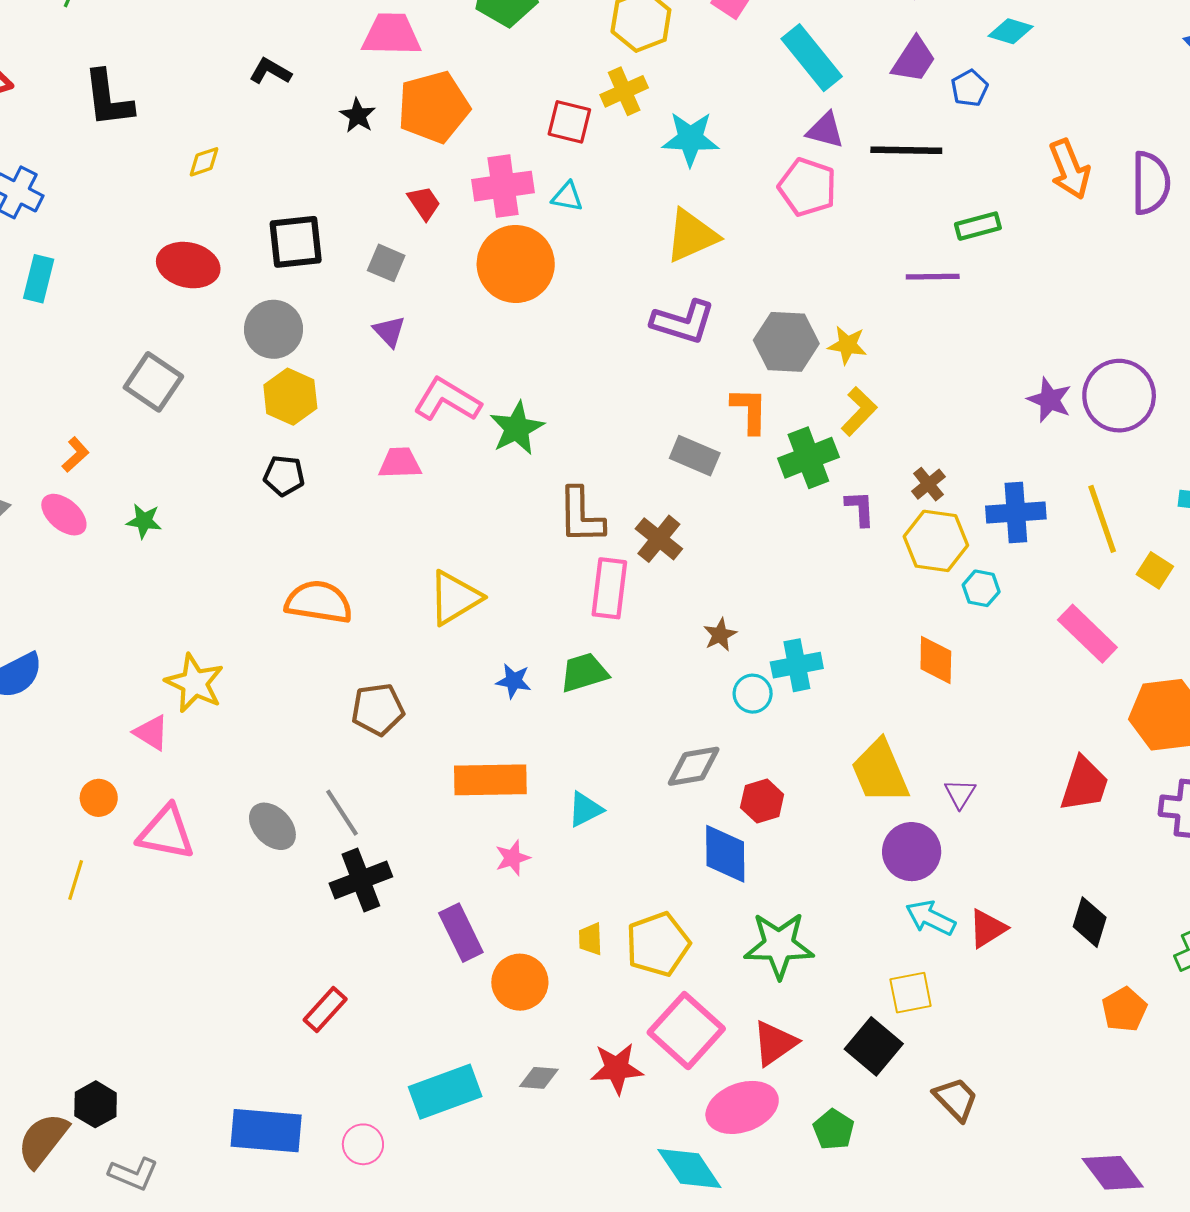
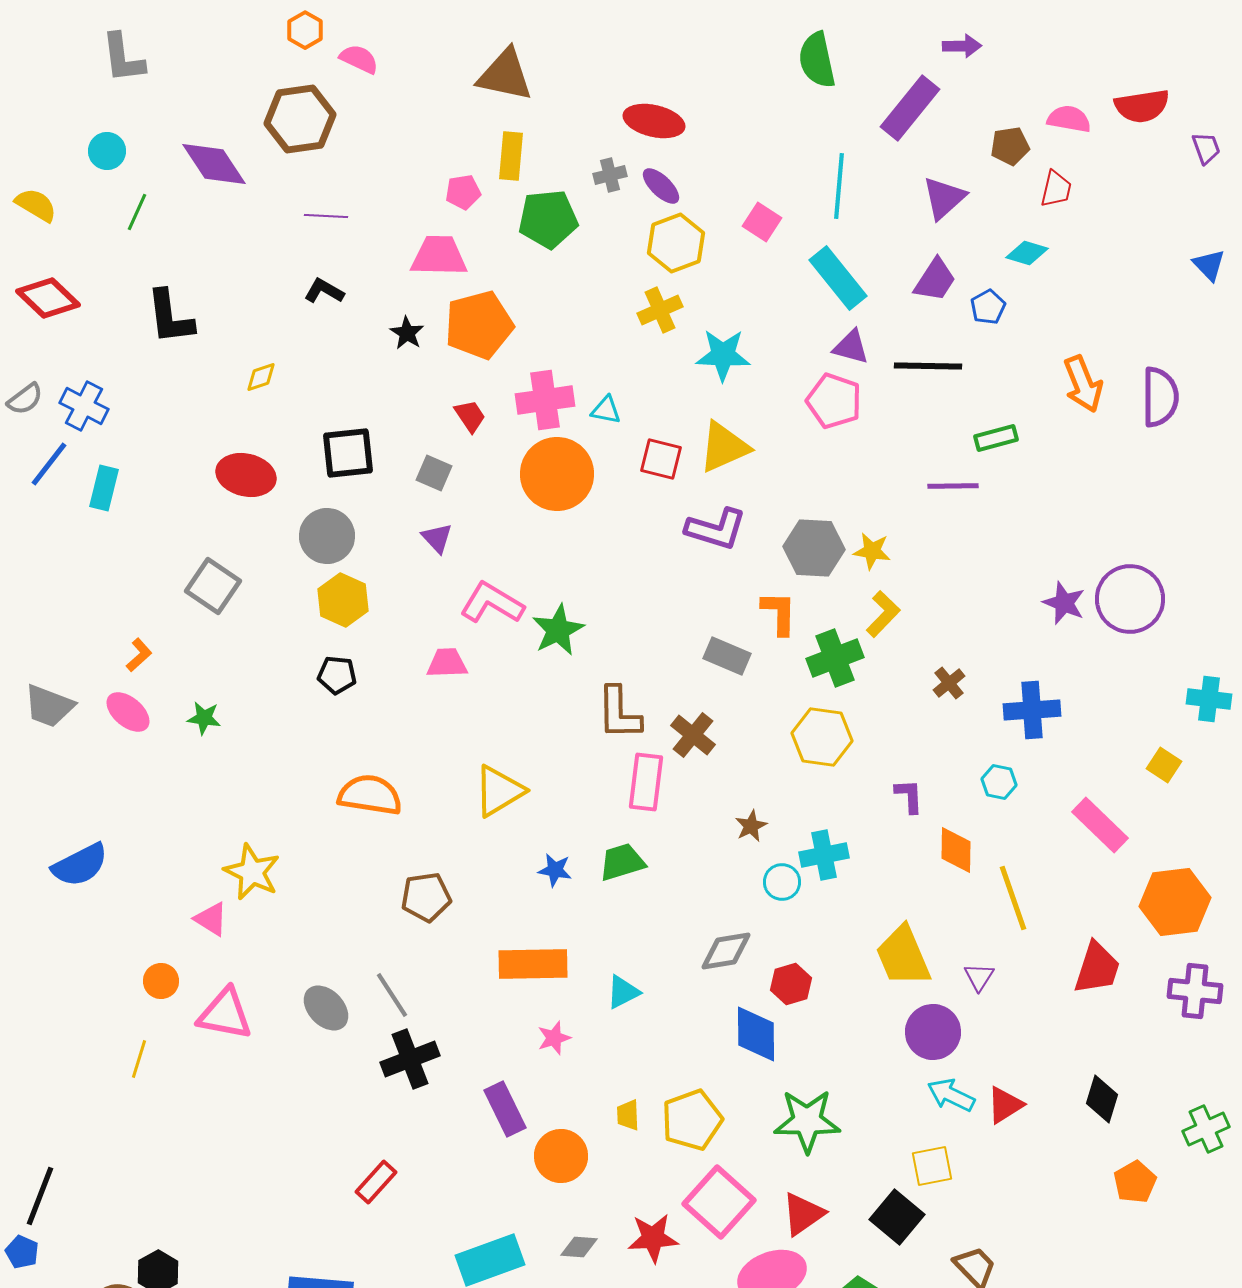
red square: (569, 122) -> (661, 459), moved
purple L-shape: (860, 508) -> (909, 796), moved
yellow line: (1102, 519) -> (1013, 898), moved
yellow hexagon: (936, 541) -> (822, 737), moved

